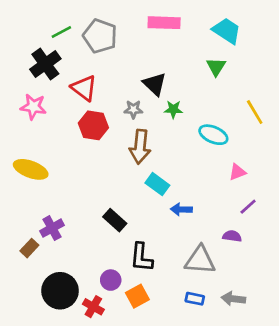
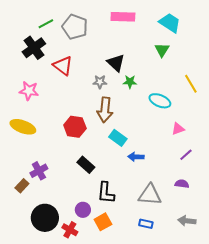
pink star: (33, 107) -> (29, 91), moved
red hexagon: (93, 125) -> (75, 127), moved
purple semicircle: (232, 236) -> (182, 184), moved
gray arrow: (233, 299) -> (187, 221), moved

